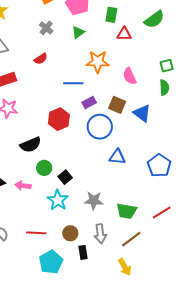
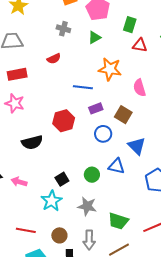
gray cross: (46, 28) -> (63, 29), turned -32
blue triangle: (142, 113) -> (137, 146), moved
blue circle: (100, 127) -> (103, 134), size x0.7
green circle: (44, 168) -> (92, 175), moved

